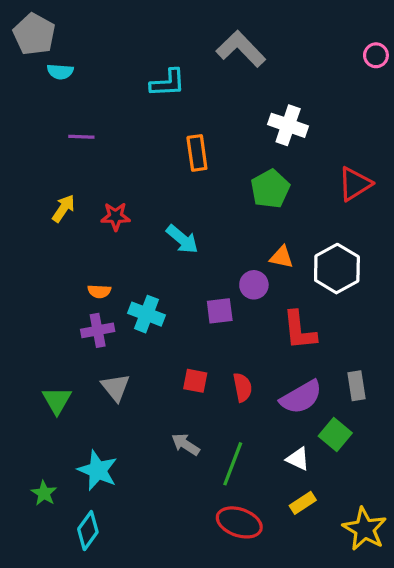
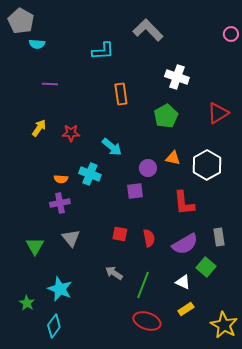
purple circle: (254, 285) -> (148, 168), moved
cyan cross: (146, 314) -> (90, 174), moved

